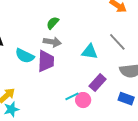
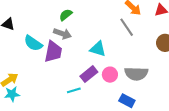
gray line: (117, 42) -> (127, 27), moved
purple rectangle: (98, 83) -> (89, 74), moved
pink circle: (83, 100) -> (110, 75), moved

